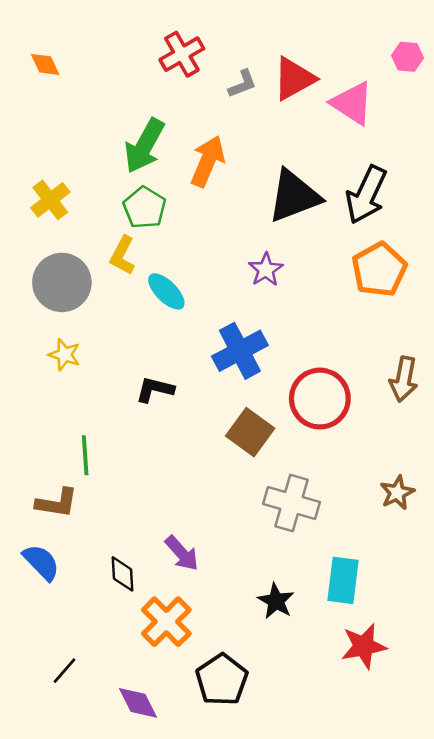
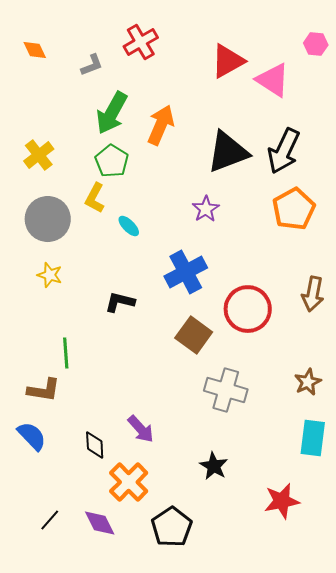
gray L-shape: (242, 84) -> (92, 65), moved
cyan ellipse: (166, 291) -> (129, 226), size x0.7
cyan rectangle: (343, 580) -> (313, 438), moved
purple diamond: (138, 703) -> (100, 523), moved

